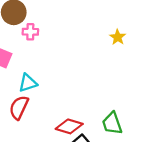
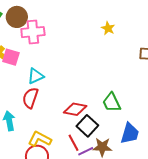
pink cross: (30, 32) -> (33, 32), size x1.6

